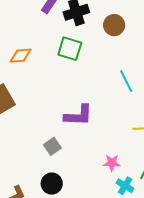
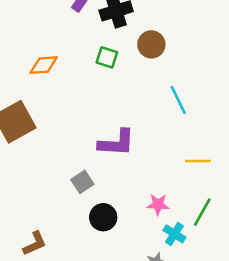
brown circle: (114, 25) -> (151, 44), moved
green square: (70, 49) -> (107, 57), size x0.7
black circle: (52, 184) -> (103, 217), moved

